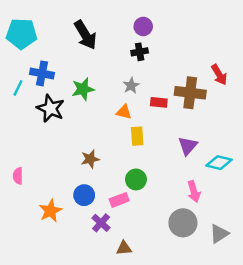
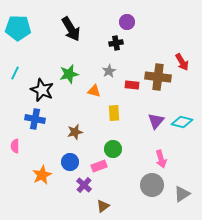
purple circle: (143, 26) -> (127, 22), moved
blue cross: (42, 73) -> (35, 119), moved
orange triangle: (124, 112) -> (94, 91), moved
cyan diamond: (219, 163) -> (182, 122), moved
brown triangle: (124, 248) -> (103, 206), turned -32

